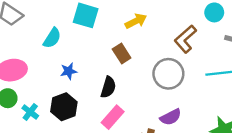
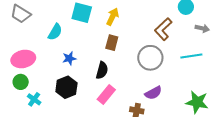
yellow arrow: (136, 21) -> (113, 17), moved, turned -36
brown rectangle: (122, 54) -> (112, 43), turned 49
cyan cross: (30, 112) -> (34, 99), moved

